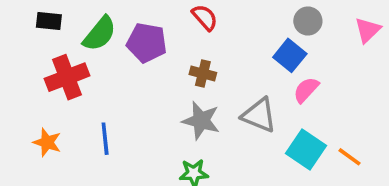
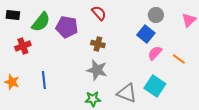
red cross: (67, 77) -> (23, 46), size x0.7
gray triangle: (259, 115) -> (127, 93), moved
orange line: (350, 157) -> (179, 59), moved

